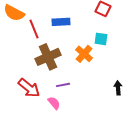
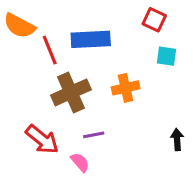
blue rectangle: (61, 22) -> (91, 39), size x1.4
cyan square: (101, 39) -> (166, 56), moved
orange cross: (84, 54) -> (126, 88), turned 36

